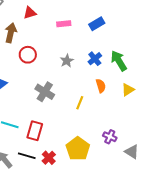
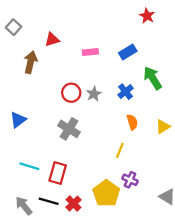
red circle: (28, 55) -> (71, 93), moved
green arrow: (119, 61) -> (153, 78), moved
yellow line: (80, 103) -> (120, 150), moved
purple cross: (110, 137) -> (130, 180), moved

